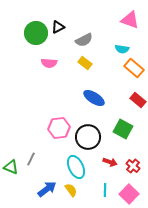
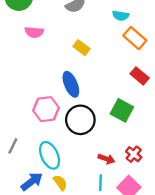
yellow rectangle: (85, 63) -> (82, 48), moved
blue ellipse: (94, 98) -> (71, 84), moved, turned 35
red arrow: (110, 162) -> (106, 159), moved
cyan ellipse: (76, 167) -> (50, 155), moved

